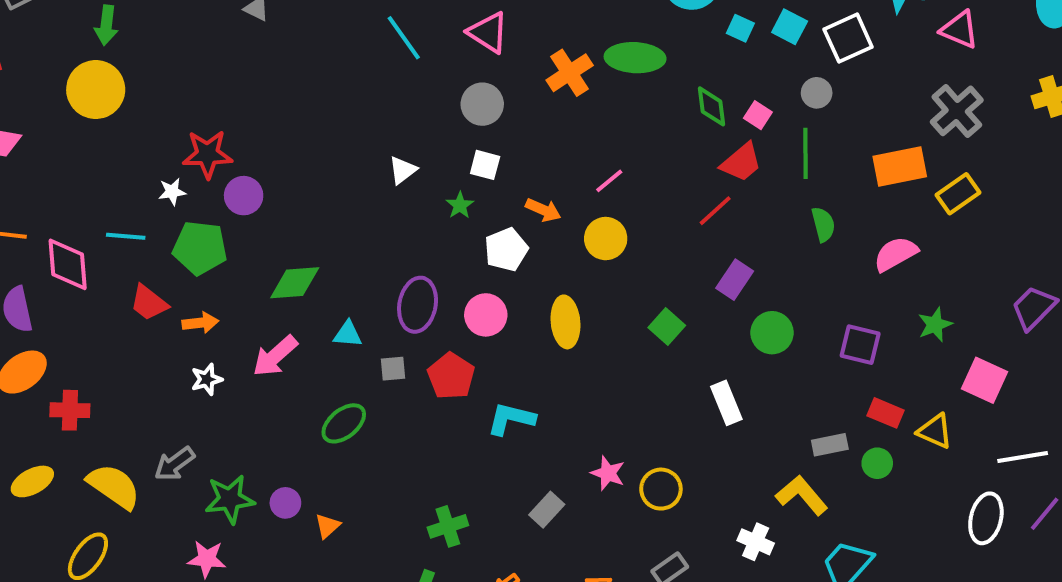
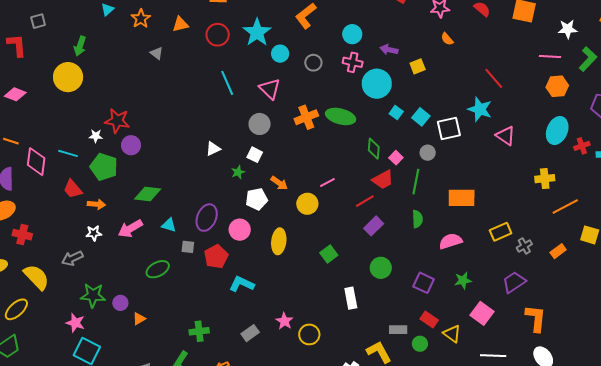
gray cross: (957, 111) -> (524, 246), moved, size x0.6
pink line: (609, 181) -> (327, 183), moved
yellow rectangle: (958, 194) -> (501, 232), moved
purple rectangle: (735, 280) -> (374, 226), moved
gray arrow: (175, 464) -> (72, 258), moved

